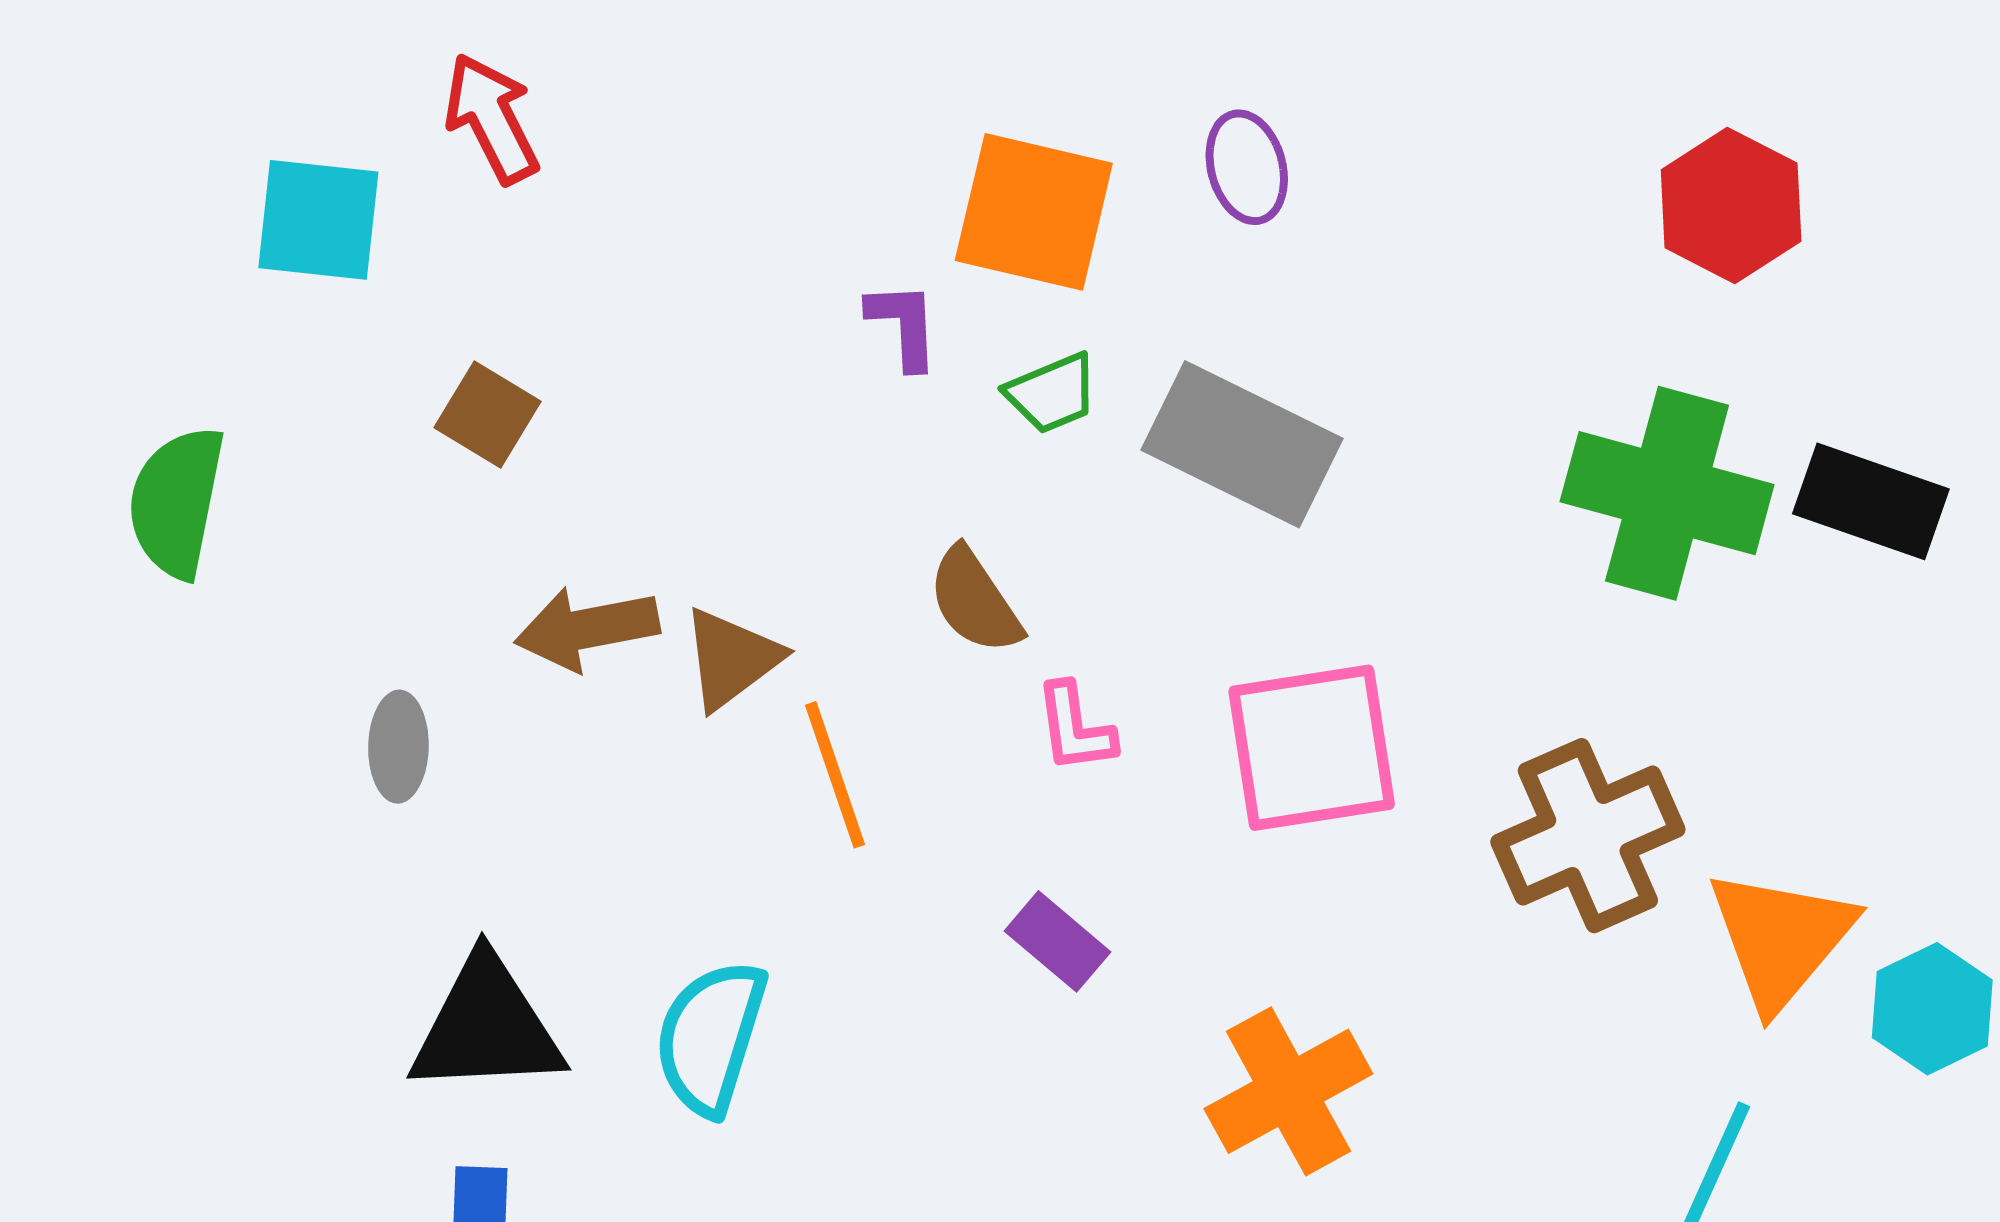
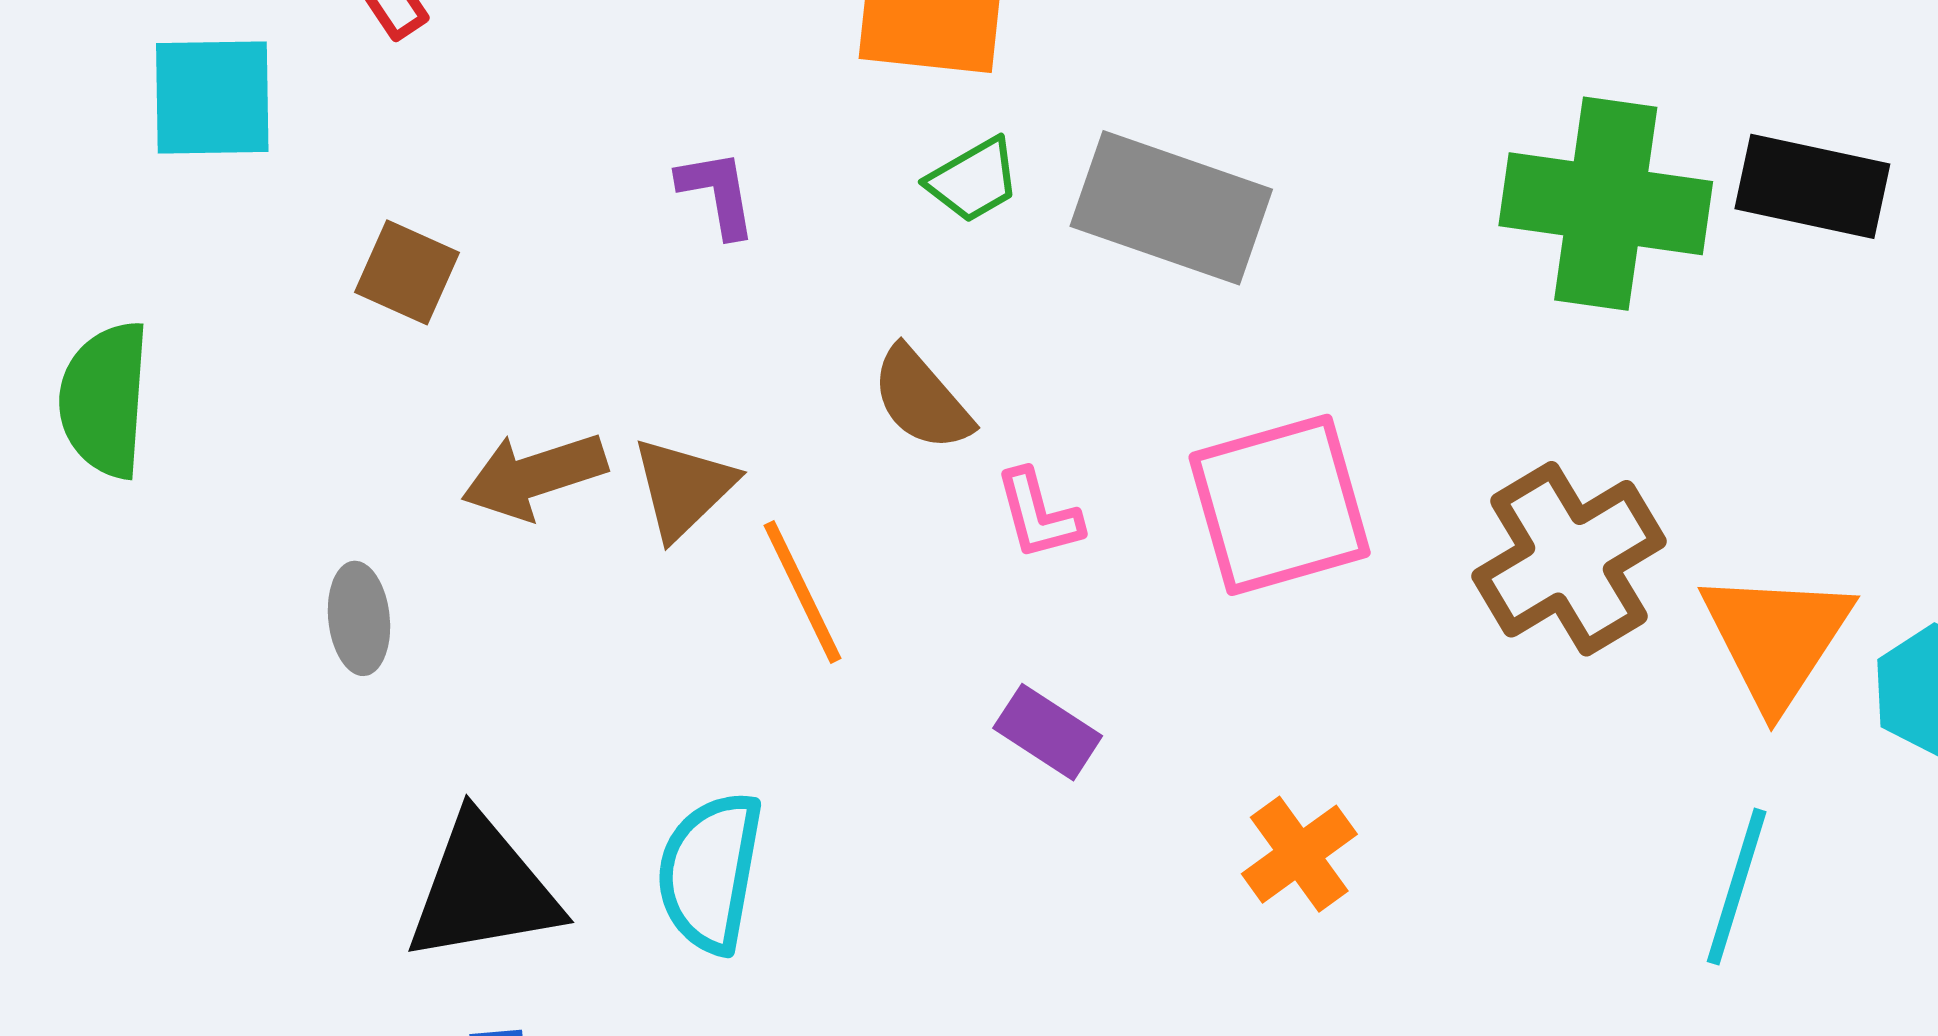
purple L-shape: (903, 325) -> (717, 193), moved
orange cross: (1288, 1091) -> (1299, 854), size x0.7

